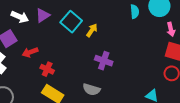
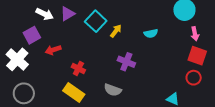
cyan semicircle: (135, 12) -> (151, 33), moved, turned 80
red cross: (47, 69) -> (78, 68), moved

